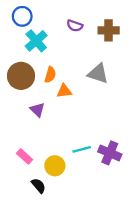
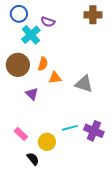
purple semicircle: (75, 26) -> (48, 22), moved
brown cross: (109, 30) -> (93, 15), moved
gray triangle: (98, 74) -> (84, 84), moved

